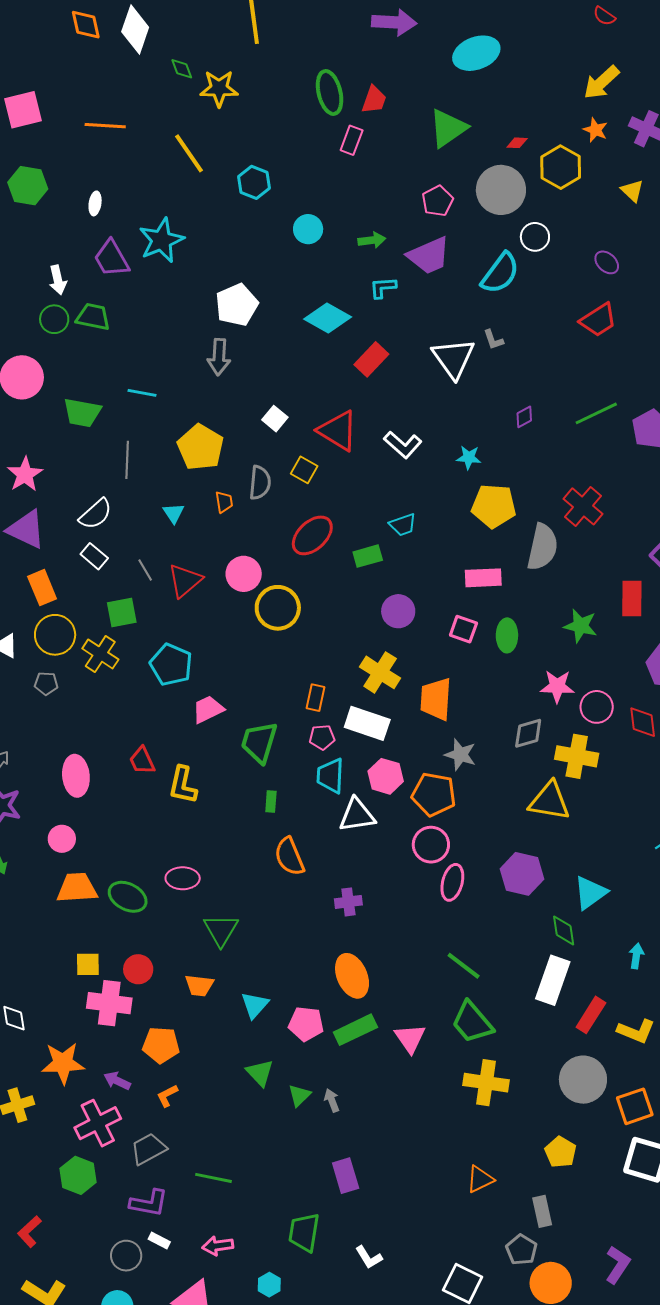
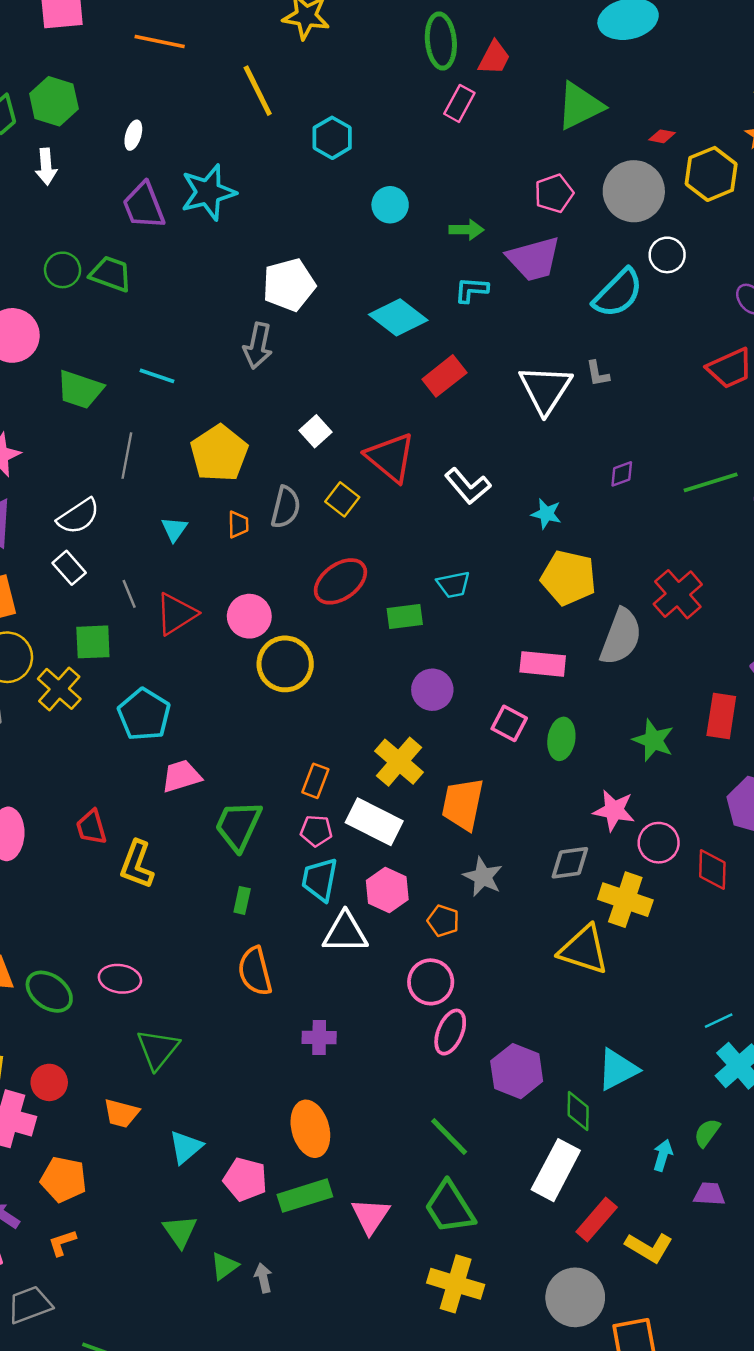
white arrow: (58, 280) -> (46, 167), moved
orange pentagon: (434, 794) -> (443, 921), size x0.6
purple hexagon: (522, 874) -> (517, 1071), moved

